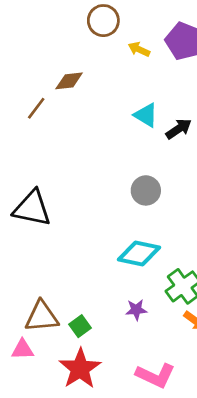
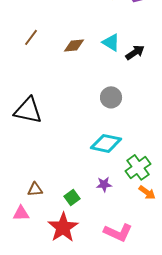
brown diamond: (69, 81) -> (74, 45), moved
brown triangle: (42, 317) -> (35, 189), size x0.6
green square: (80, 326) -> (72, 197), moved

